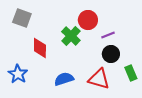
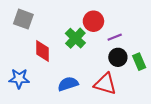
green rectangle: (131, 73) -> (139, 62), moved
blue star: (18, 74) -> (19, 79), turned -30

